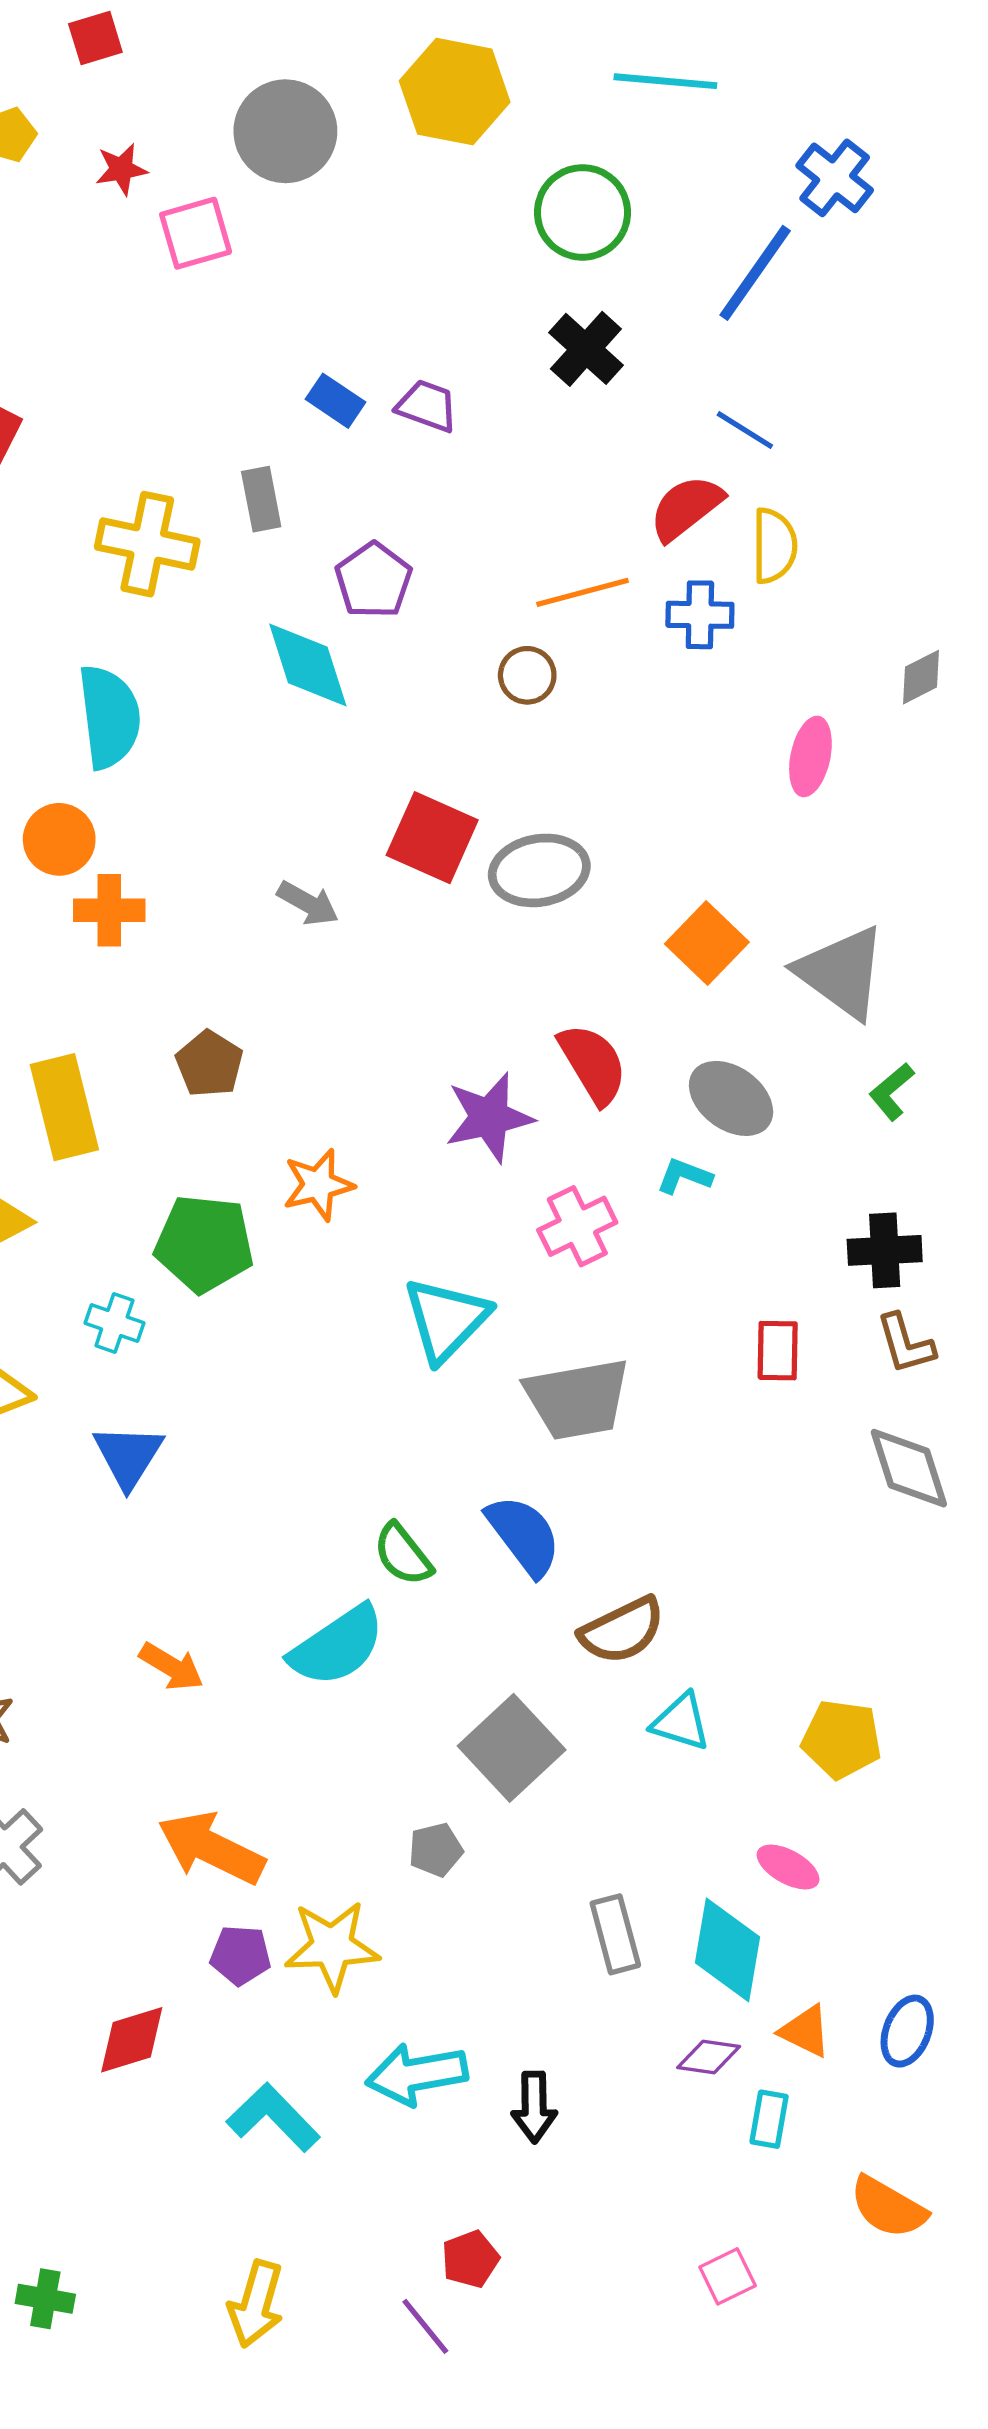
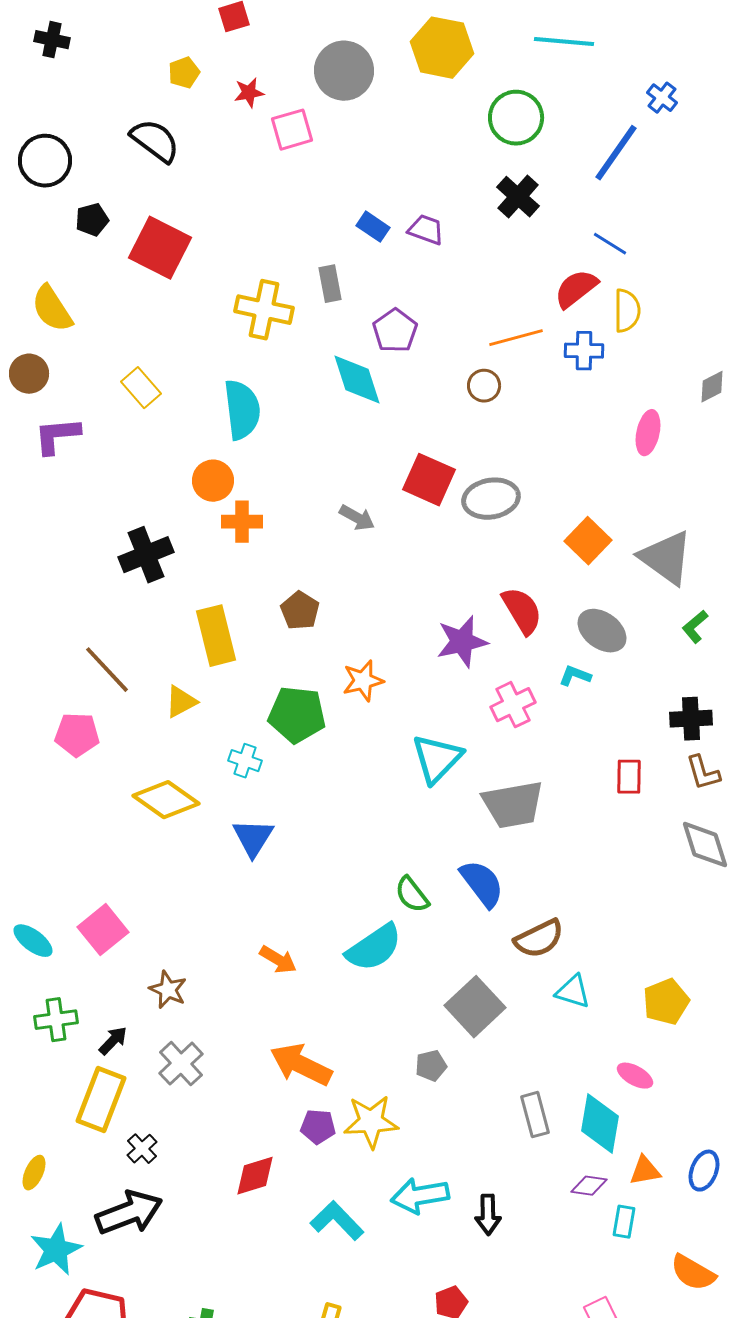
blue cross: (835, 178) -> (662, 98), size x0.7
yellow pentagon: (842, 1739) -> (666, 1002), turned -30
orange triangle: (805, 2031) -> (645, 1171), turned -36

